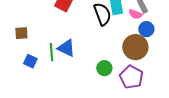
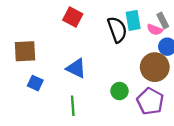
brown square: (21, 33) -> (25, 51), size x1.5
green line: (51, 52) -> (73, 106), moved

